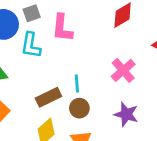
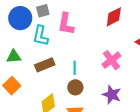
brown rectangle: (48, 97) -> (45, 65), moved

